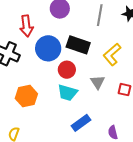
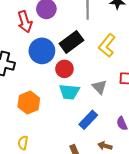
red arrow: (26, 26) -> (25, 22), moved
black rectangle: (78, 45) -> (71, 42), turned -45
gray triangle: (98, 82) -> (99, 87), moved

